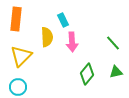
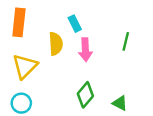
green line: (113, 43) -> (126, 41), moved, turned 56
green triangle: (116, 72) -> (120, 103), moved, turned 40
green diamond: (87, 74) -> (85, 95), moved

